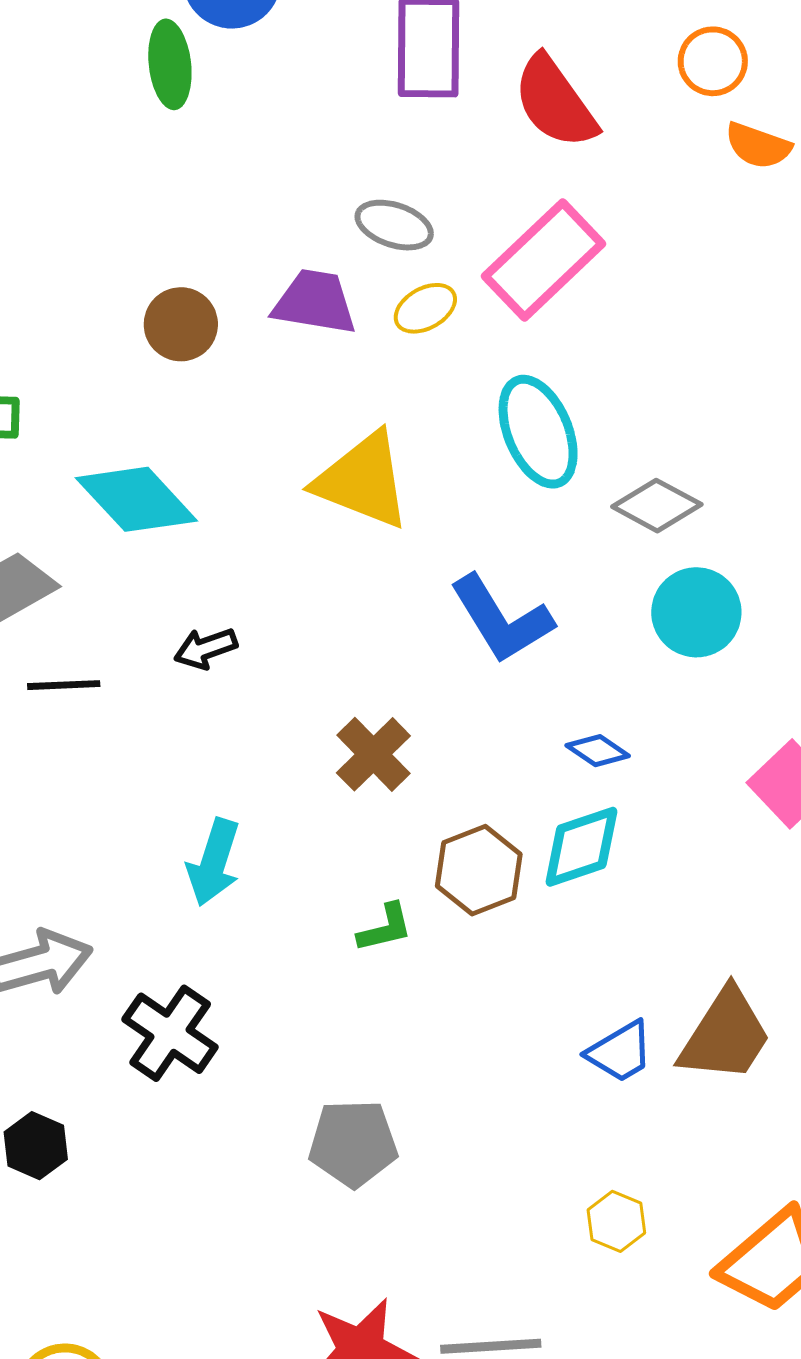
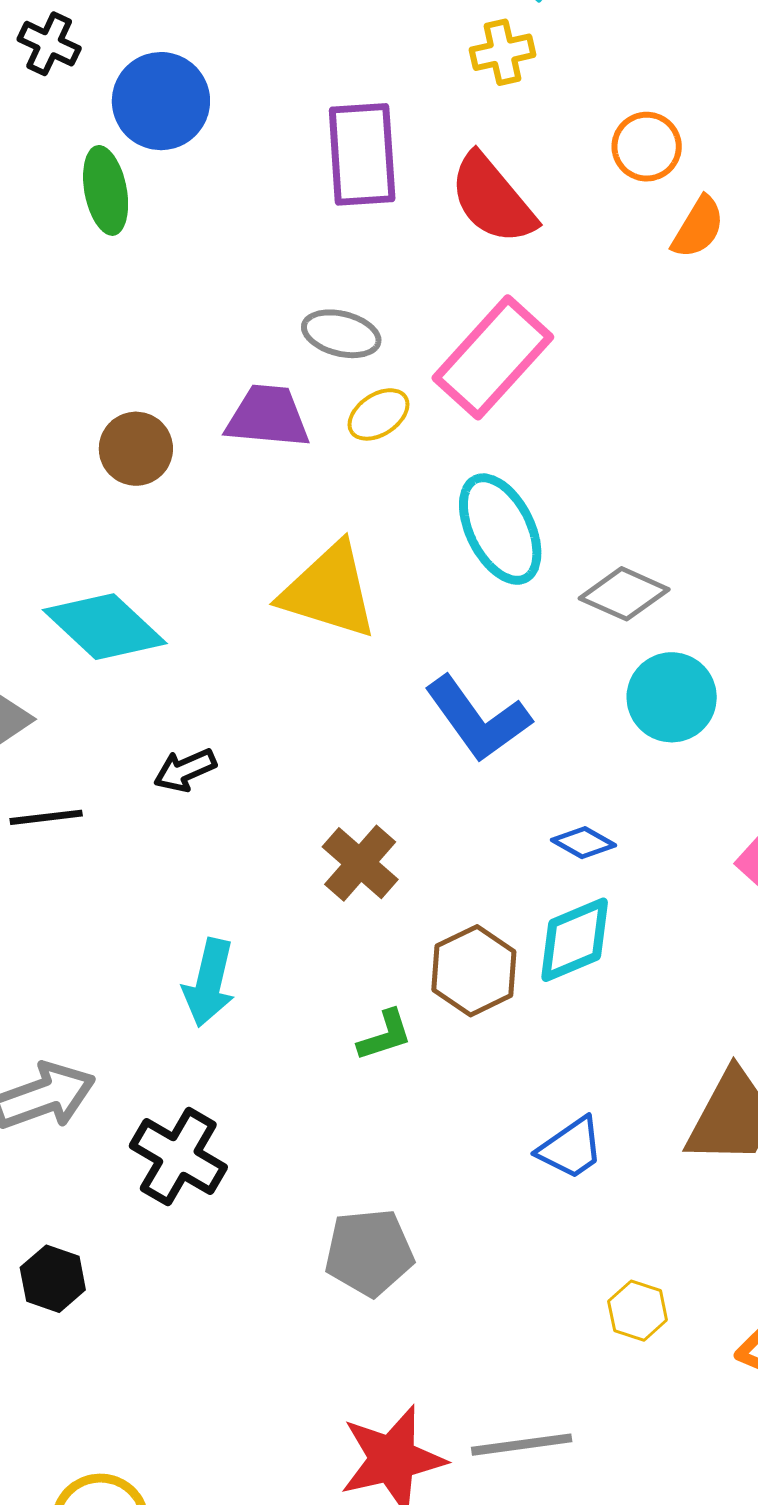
orange semicircle: (758, 146) -> (698, 227), turned -74
blue trapezoid: (620, 1052) -> (571, 1148), moved

